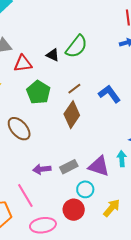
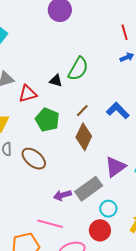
purple triangle: (99, 166) -> (115, 167), moved, turned -45
gray rectangle: (69, 167) -> (89, 189), size x1.5
pink line: (25, 196) -> (50, 224), turned -35

